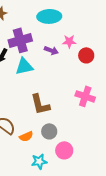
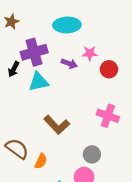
brown L-shape: (40, 104) -> (57, 125), turned -30
gray circle: (49, 131) -> (92, 154), moved
orange semicircle: (26, 136) -> (41, 161), turned -40

